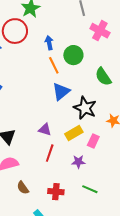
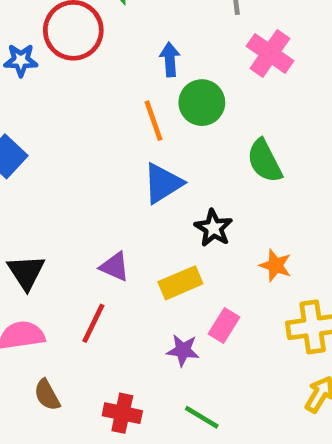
blue arrow: (49, 43) -> (170, 59), moved
black star: (85, 108) -> (213, 228), size x0.7
pink rectangle: (93, 141) -> (224, 326), moved
red line: (50, 153) -> (93, 323), moved

